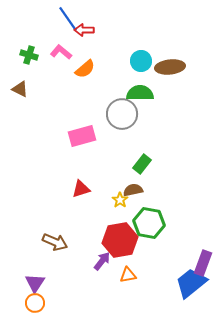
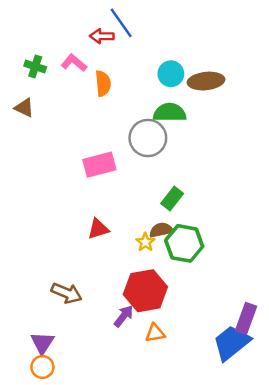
blue line: (68, 19) -> (121, 23), moved
orange semicircle: (85, 69) -> (103, 83), turned -55
green hexagon: (149, 223) -> (184, 243), moved

